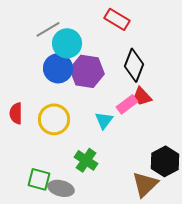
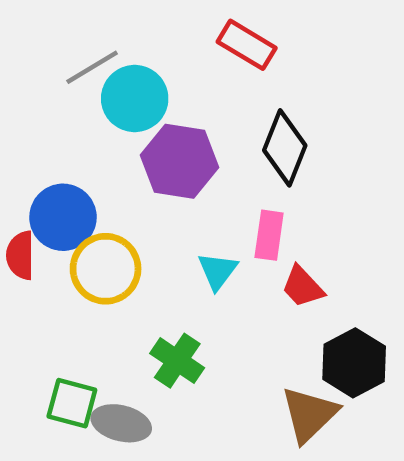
blue circle: (58, 68) -> (63, 217), moved
red trapezoid: (142, 96) -> (303, 287), moved
pink rectangle: (127, 104) -> (269, 235), turned -45

